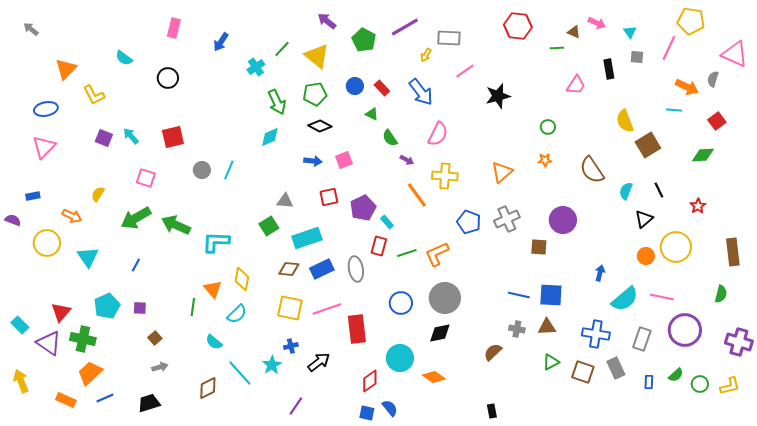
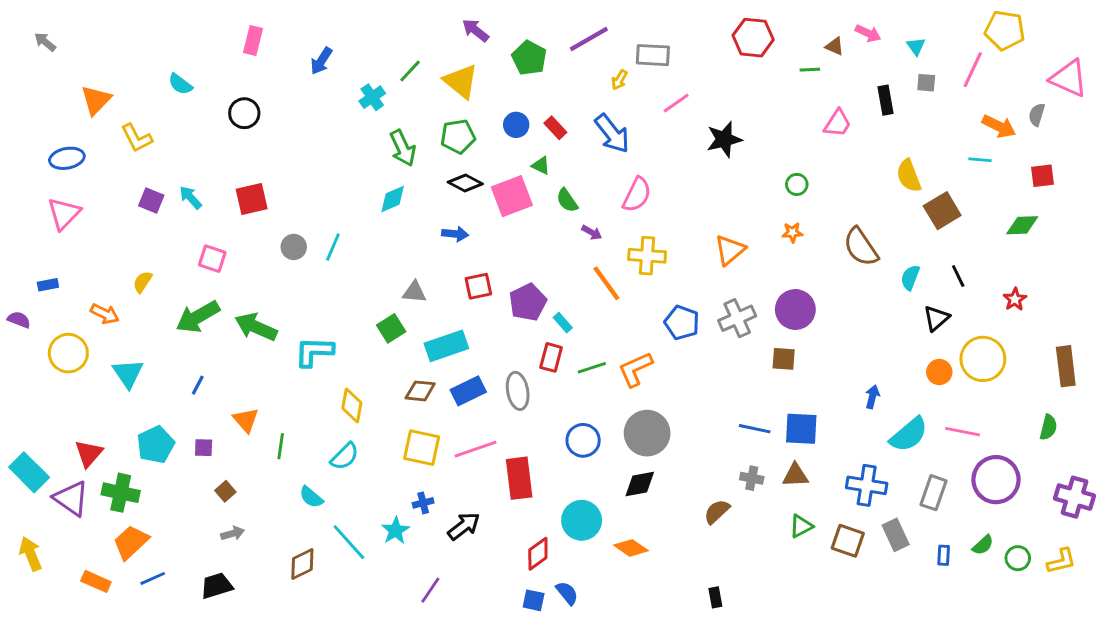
red square: (717, 121) -> (1043, 176), turned 30
pink square: (344, 160) -> (512, 196), moved, size x1.6
purple circle: (563, 220) -> (795, 310), moved
orange triangle: (213, 289) -> (246, 420), moved
cyan rectangle: (20, 325) -> (29, 472), size x1.5

